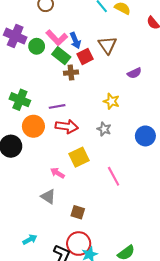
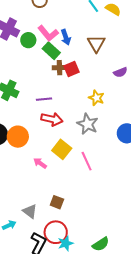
red square: (85, 57) -> (71, 69), moved
orange circle: (33, 126) -> (18, 137), moved
gray star: (104, 129) -> (88, 124), size x1.5
yellow square: (79, 157) -> (62, 149), turned -30
pink line: (114, 176) -> (87, 161), moved
gray triangle: (48, 197) -> (30, 211), moved

